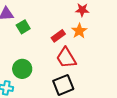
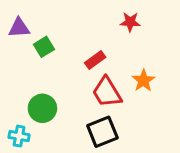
orange star: (79, 31) -> (143, 80), moved

